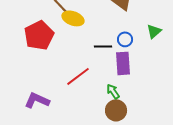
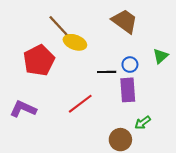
green arrow: (113, 91) -> (143, 123), moved, turned -91
purple L-shape: (37, 100) -> (23, 109), moved

